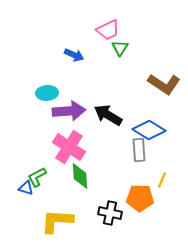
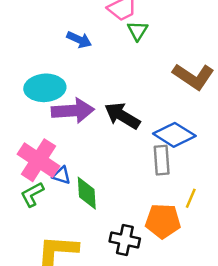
cyan ellipse: (47, 93) -> (45, 88), size x1.4
pink cross: (69, 147) -> (39, 160), moved
blue triangle: (26, 188) -> (61, 175), moved

